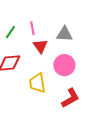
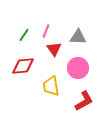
pink line: (32, 28) -> (46, 31), turned 32

